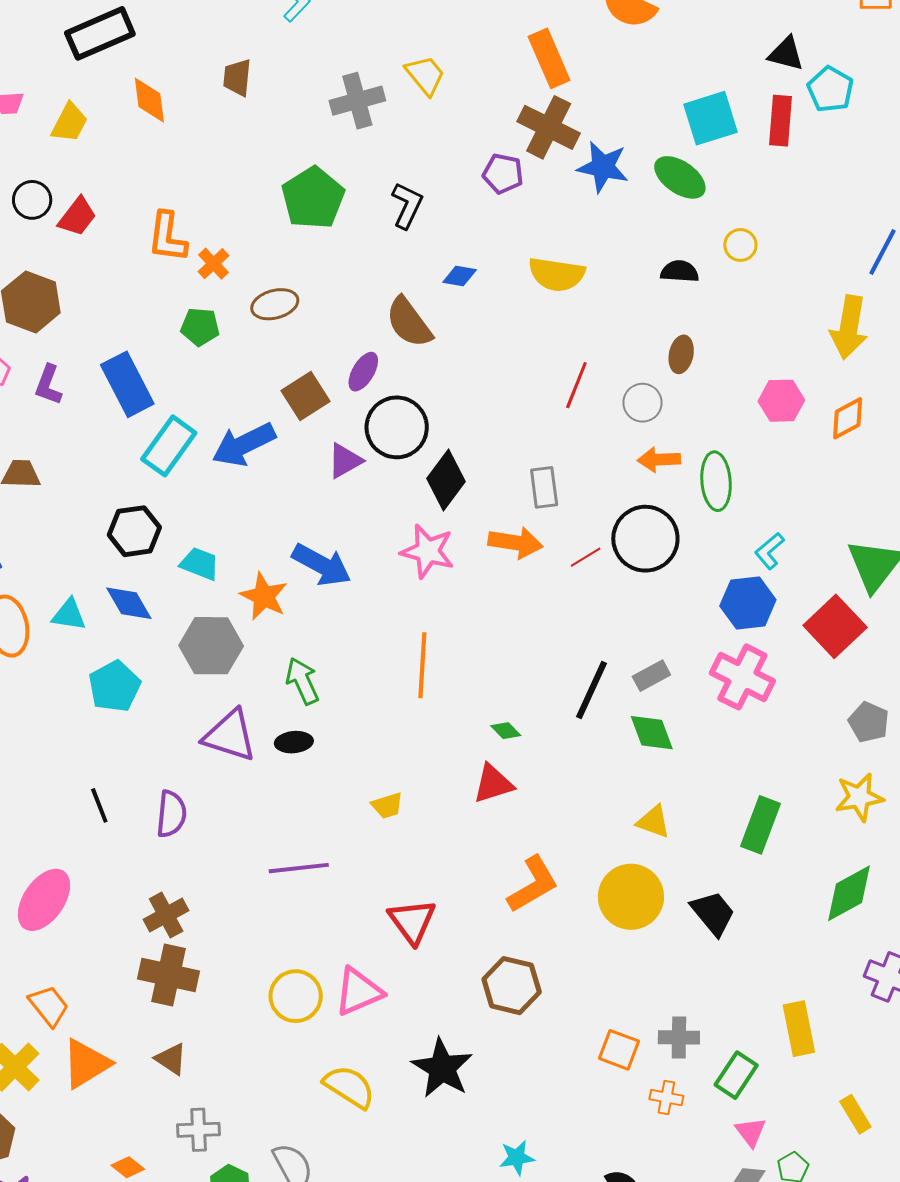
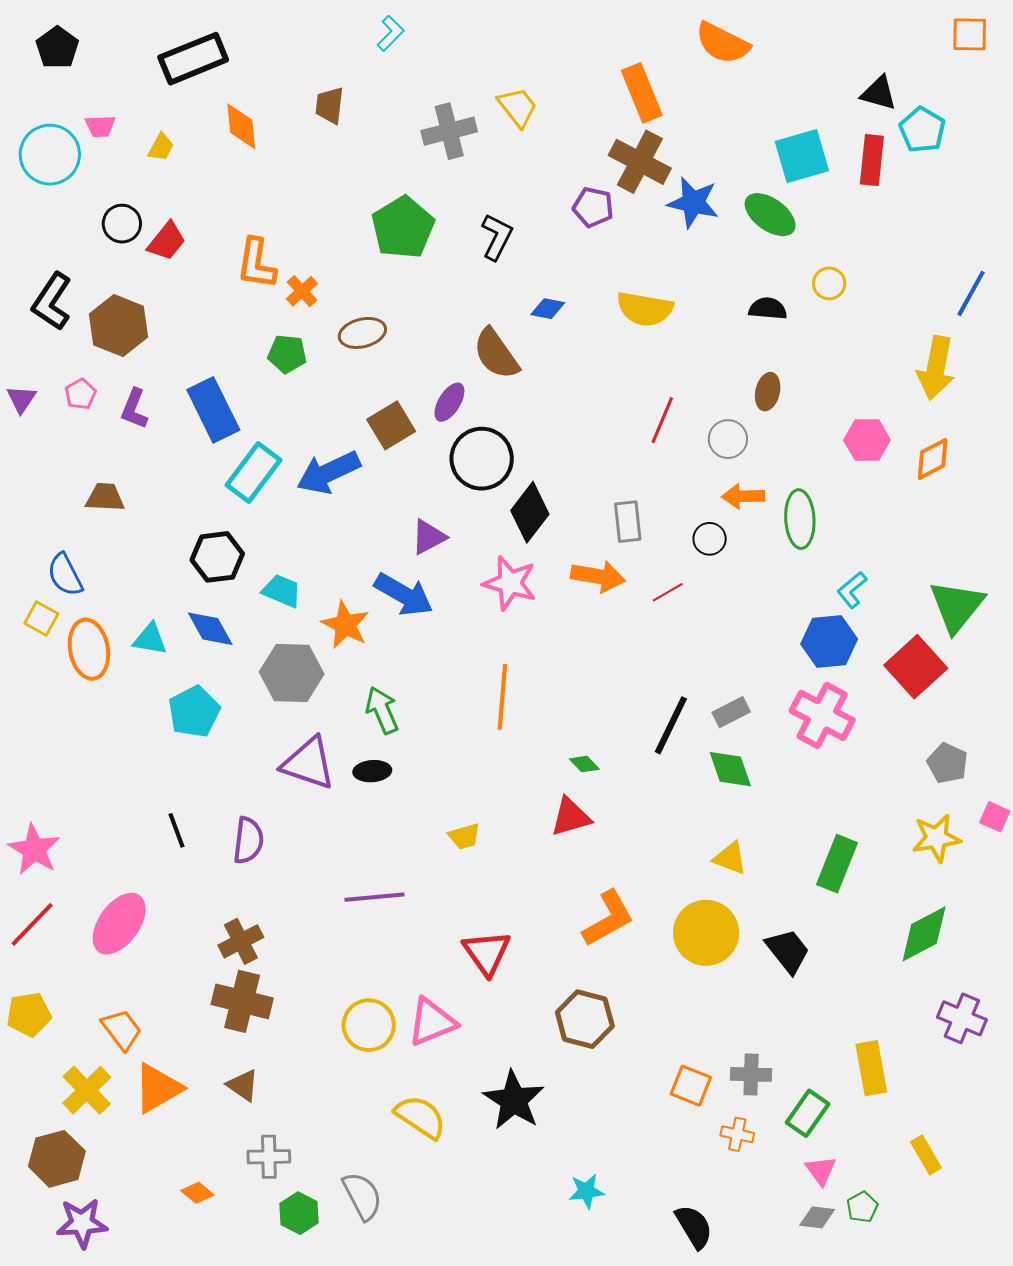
yellow trapezoid: (70, 123) -> (161, 147), size x0.7
purple triangle: (345, 461) -> (429, 537), moved
black circle: (645, 539) -> (710, 539), moved, size x0.5

